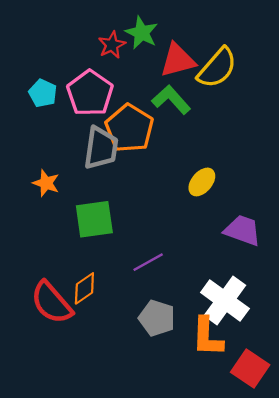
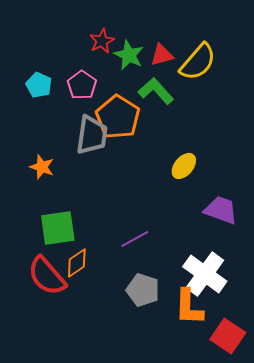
green star: (142, 33) -> (129, 55), moved
red triangle: (178, 60) -> (162, 55), size x0.7
pink pentagon: (90, 93) -> (82, 85), size x0.7
green square: (94, 219) -> (58, 228), moved

